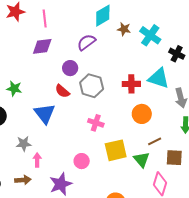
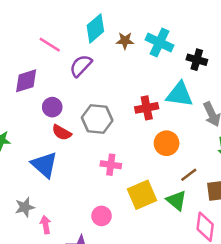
pink line: (45, 18) -> (50, 45), moved, turned -42
purple circle: (70, 68) -> (52, 107), moved

